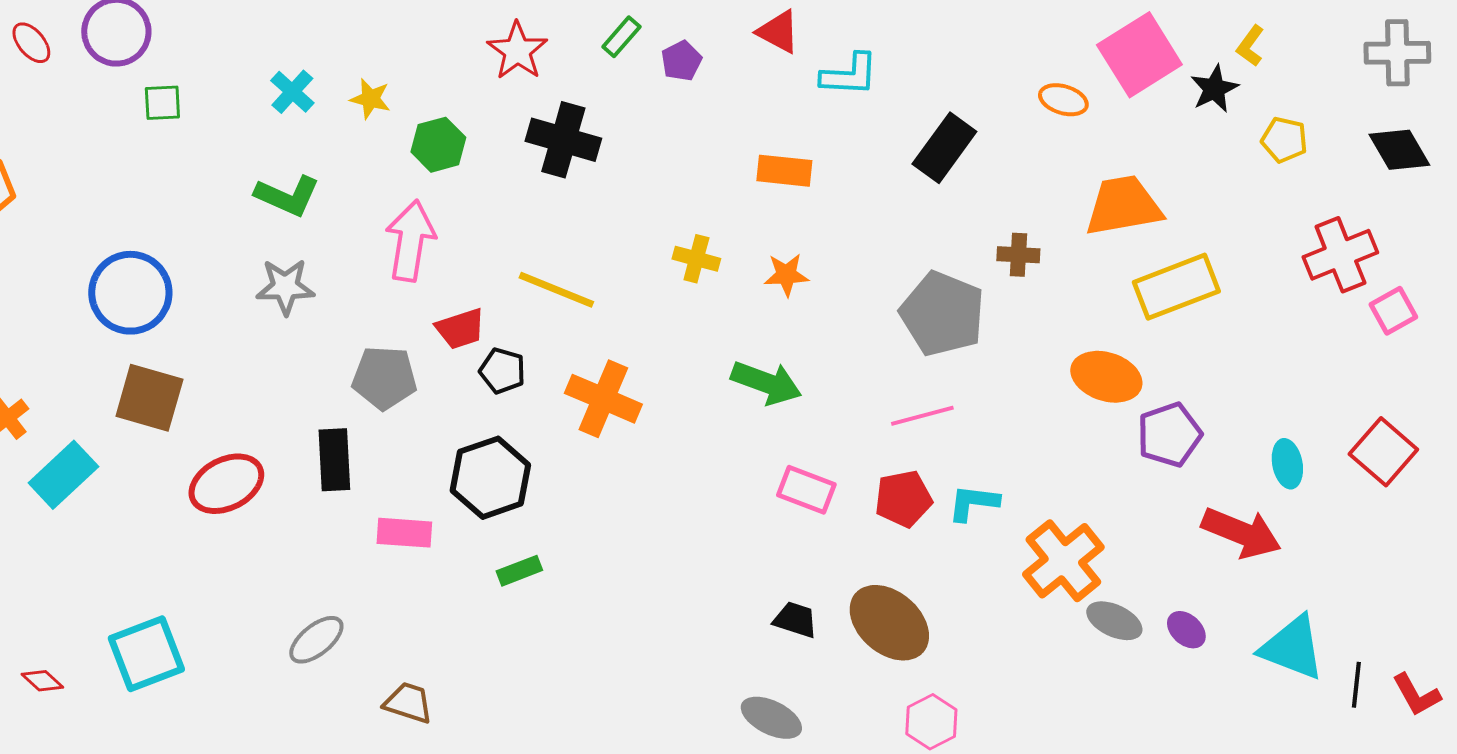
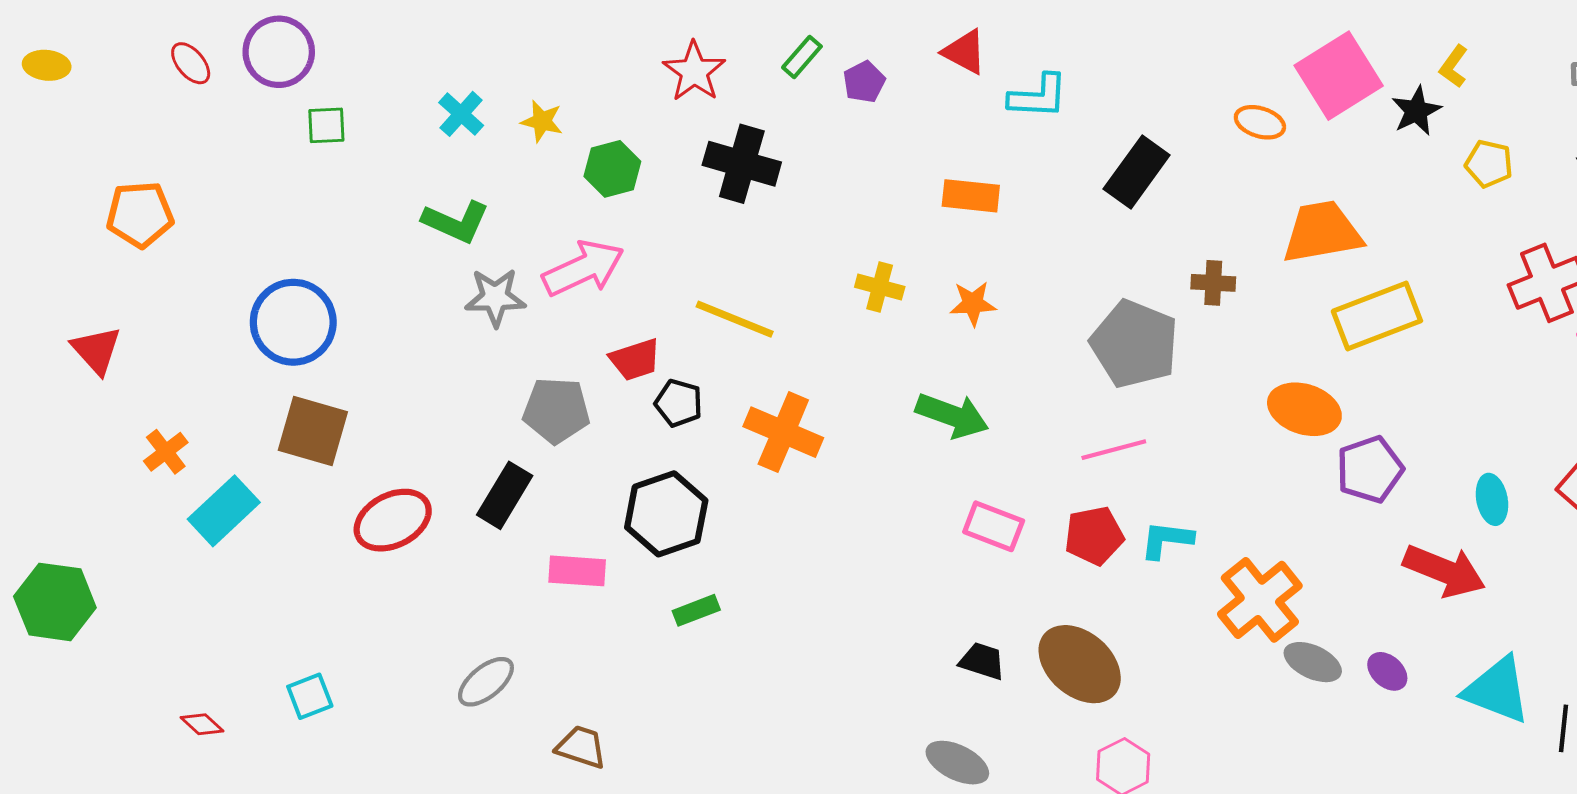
pink arrow: (410, 241) -> (583, 268), turned 56
gray star: (285, 287) -> (495, 297), moved
black rectangle: (334, 460) -> (505, 495), turned 34
cyan square: (146, 654) -> (310, 696), size x0.6

